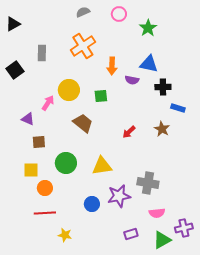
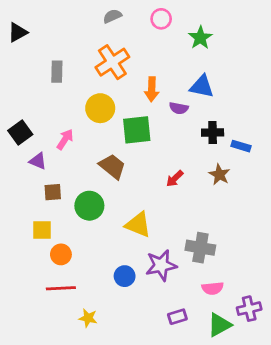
black square: (15, 70) -> (20, 133), moved
black cross: (163, 87) -> (213, 133), moved
yellow circle: (69, 90) -> (100, 108), moved
green square: (101, 96) -> (137, 130), size x1.6
green circle: (66, 163) -> (89, 206), moved
yellow triangle: (102, 166) -> (138, 225), turned 30

